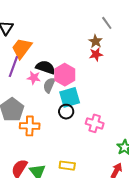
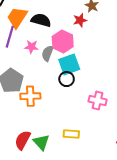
red star: (96, 54) -> (80, 20), moved
black semicircle: (45, 67) -> (41, 20), moved
pink cross: (95, 123) -> (98, 101), moved

